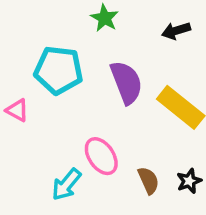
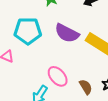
purple semicircle: (126, 82) -> (67, 33), turned 145

